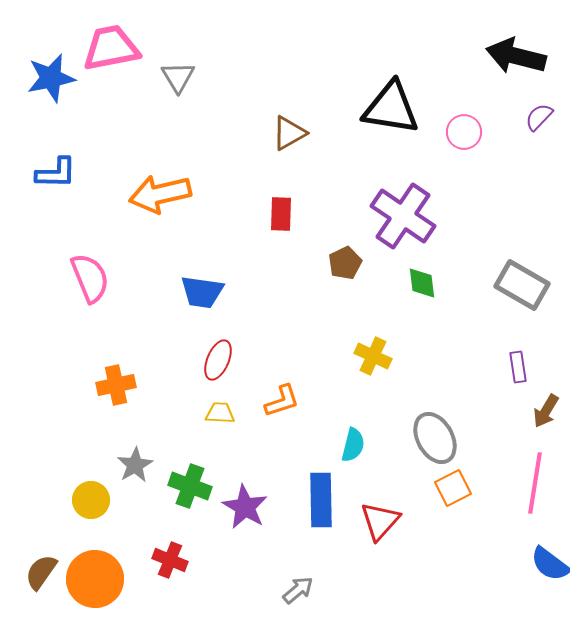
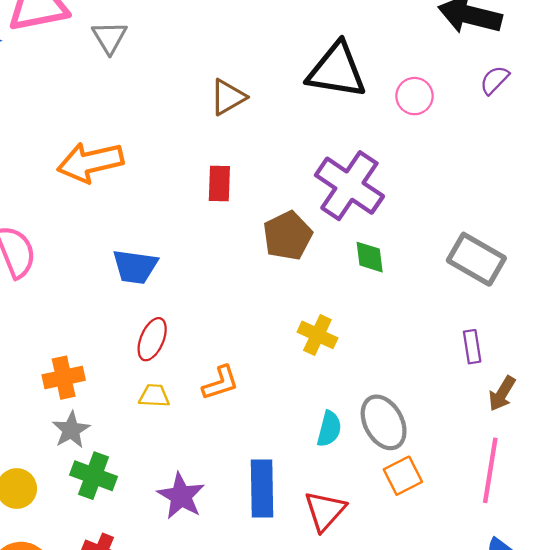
brown pentagon: (345, 263) -> (288, 236), size x1.4
orange cross: (116, 385) -> (64, 378), moved
cyan semicircle: (353, 445) -> (329, 429), moved
gray star: (135, 465) -> (71, 430), moved
green cross: (190, 486) -> (93, 476), moved

